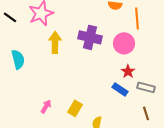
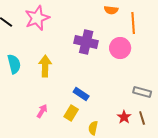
yellow arrow: (55, 42) -> (45, 66), moved
red star: (128, 71) -> (124, 117), moved
blue rectangle: (120, 89) -> (81, 94), moved

